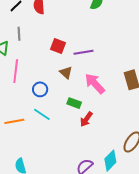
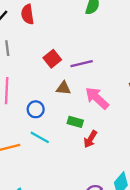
red square: (58, 46) -> (52, 59), turned 35
brown triangle: (66, 73) -> (63, 88), turned -32

